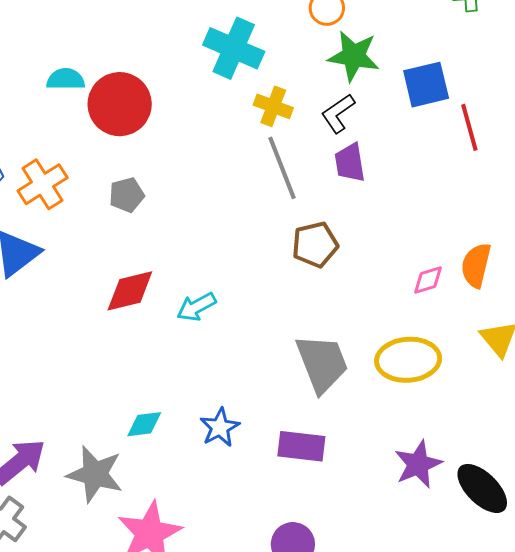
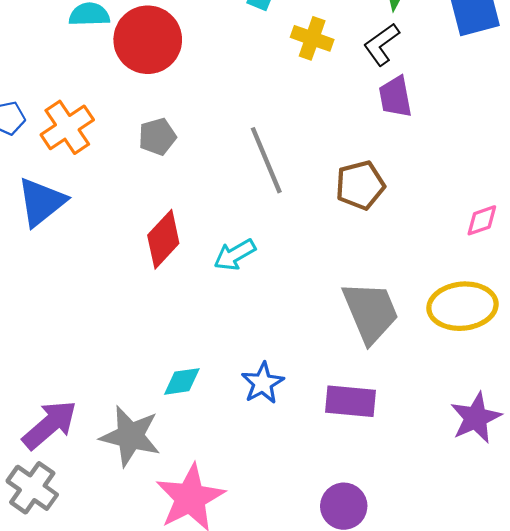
gray line: (282, 168) -> (266, 160), moved
red diamond: (130, 291) -> (163, 239), turned -32

